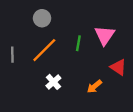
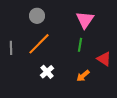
pink triangle: (105, 35) -> (85, 20), moved
green line: (78, 43) -> (80, 45), moved

